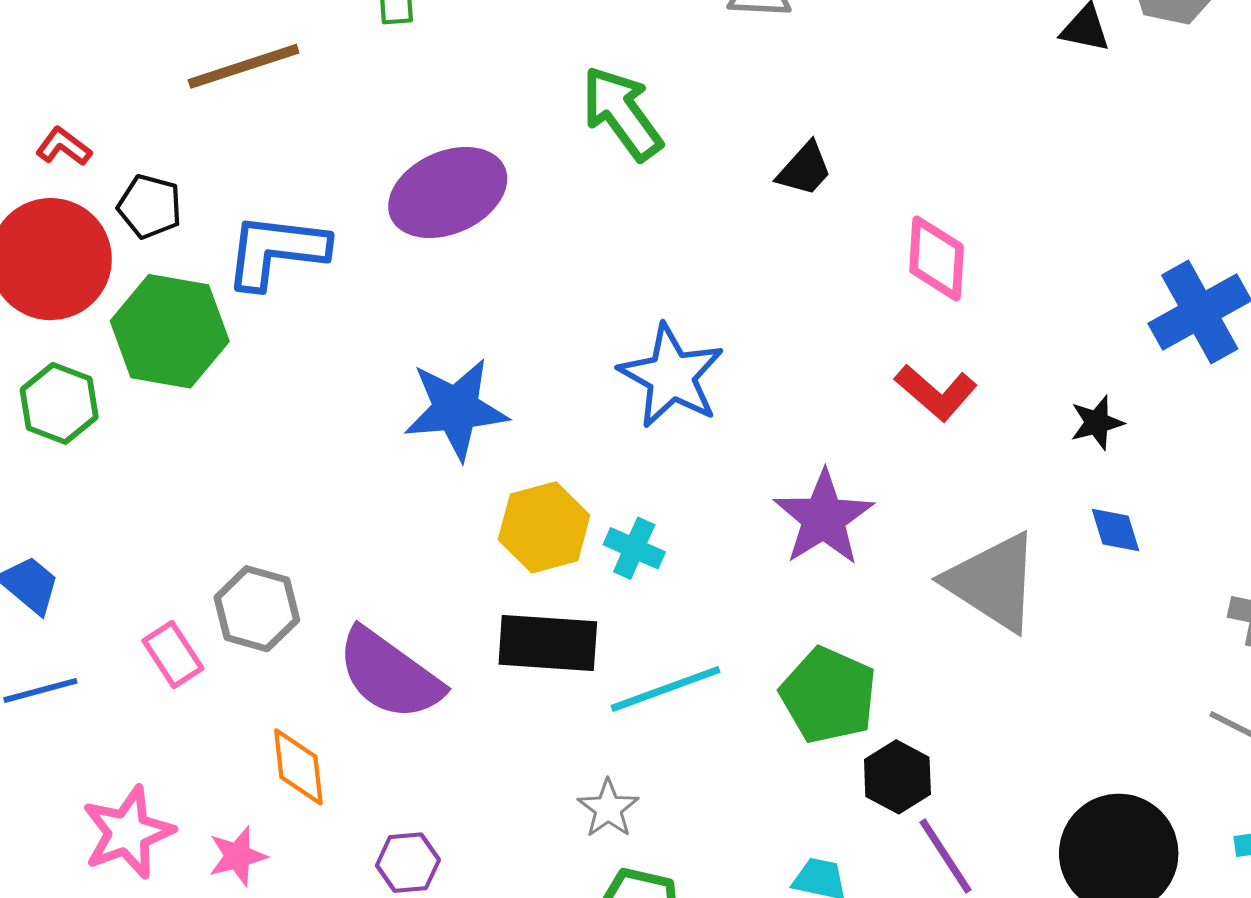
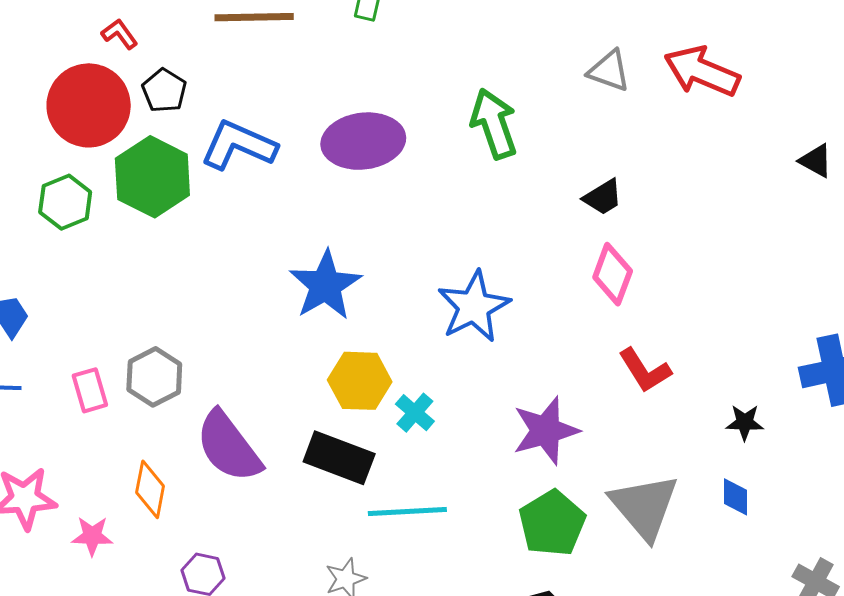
pink diamond: (937, 258) -> (613, 274), moved
blue star: (456, 409) -> (325, 285), turned 30
green pentagon: (828, 695) -> (552, 523), moved

